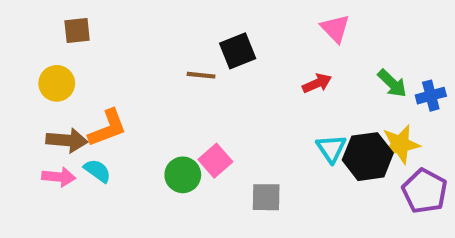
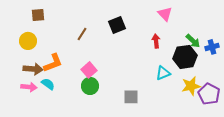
brown line: (201, 75) -> (82, 34), moved, turned -64
red arrow: (317, 83) -> (156, 41), turned -72
yellow star: (400, 144) -> (191, 86), moved
cyan triangle: (331, 148) -> (163, 73), turned 42
black hexagon: (368, 157) -> (185, 57), moved
pink square: (215, 161) -> (89, 70), moved

